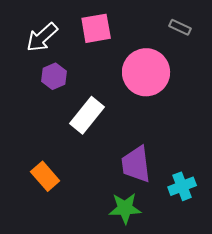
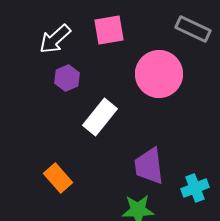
gray rectangle: (180, 27) -> (193, 29), size x1.6

